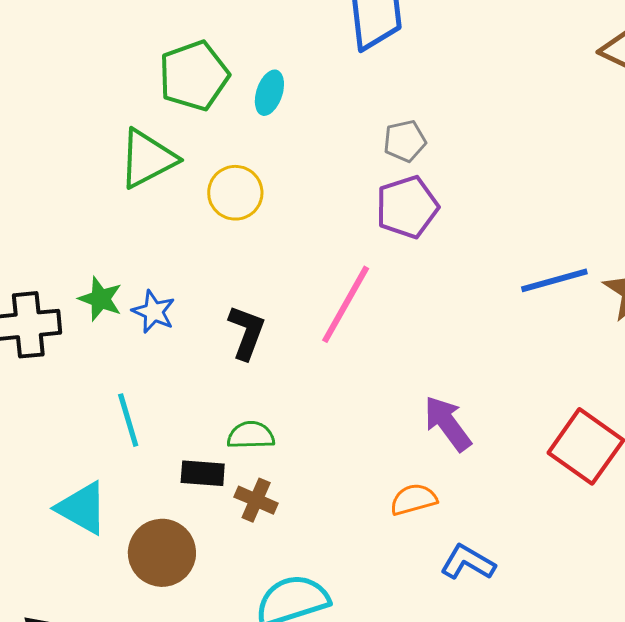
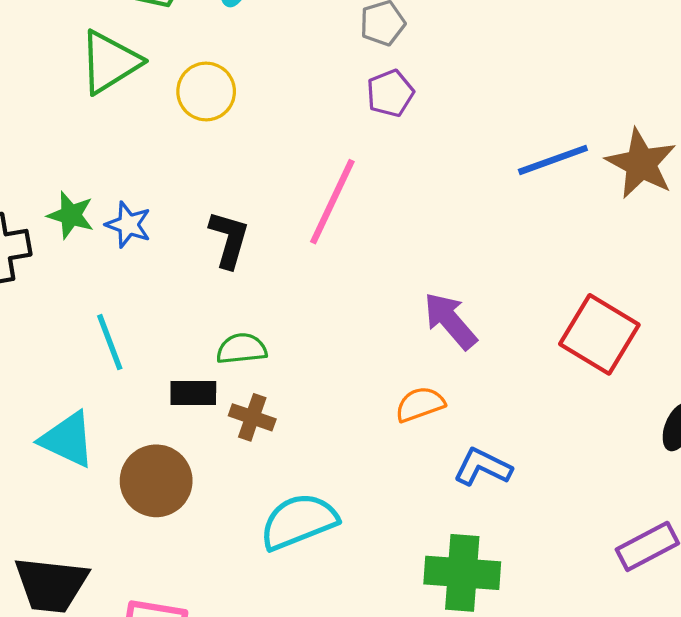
purple pentagon: (407, 207) -> (390, 93), size x0.7

